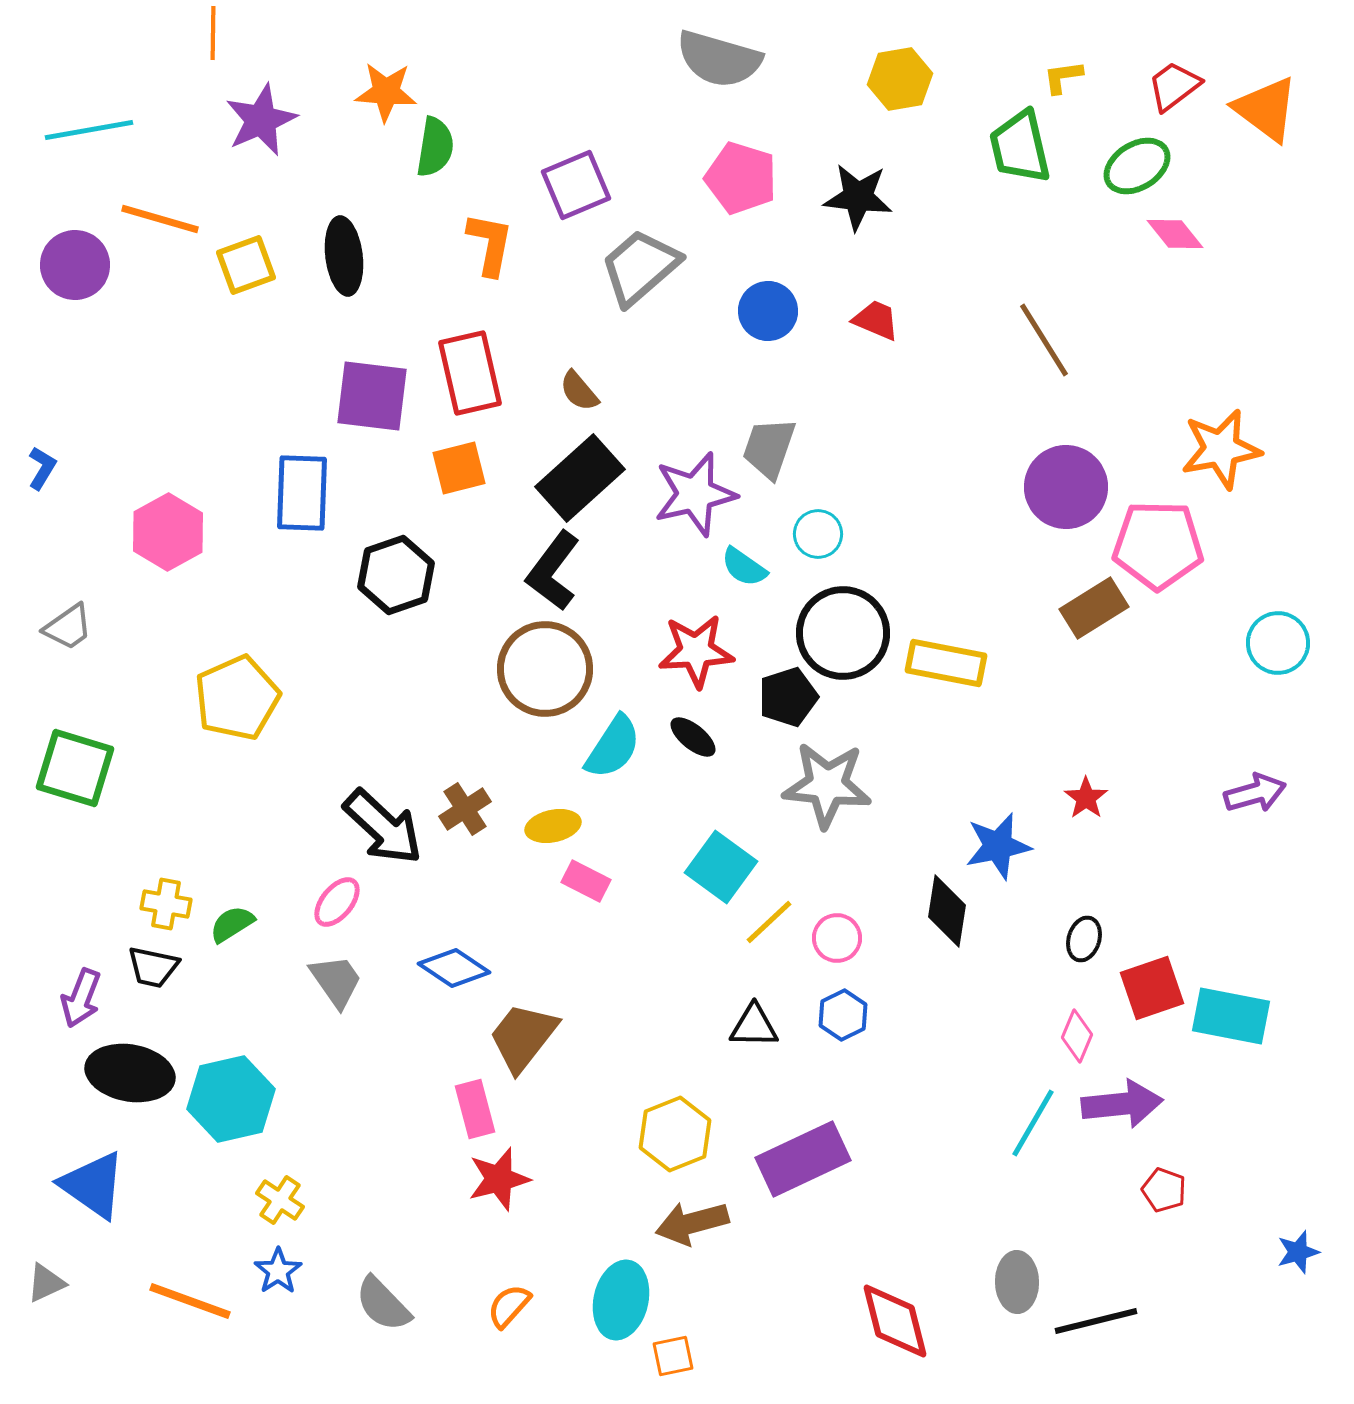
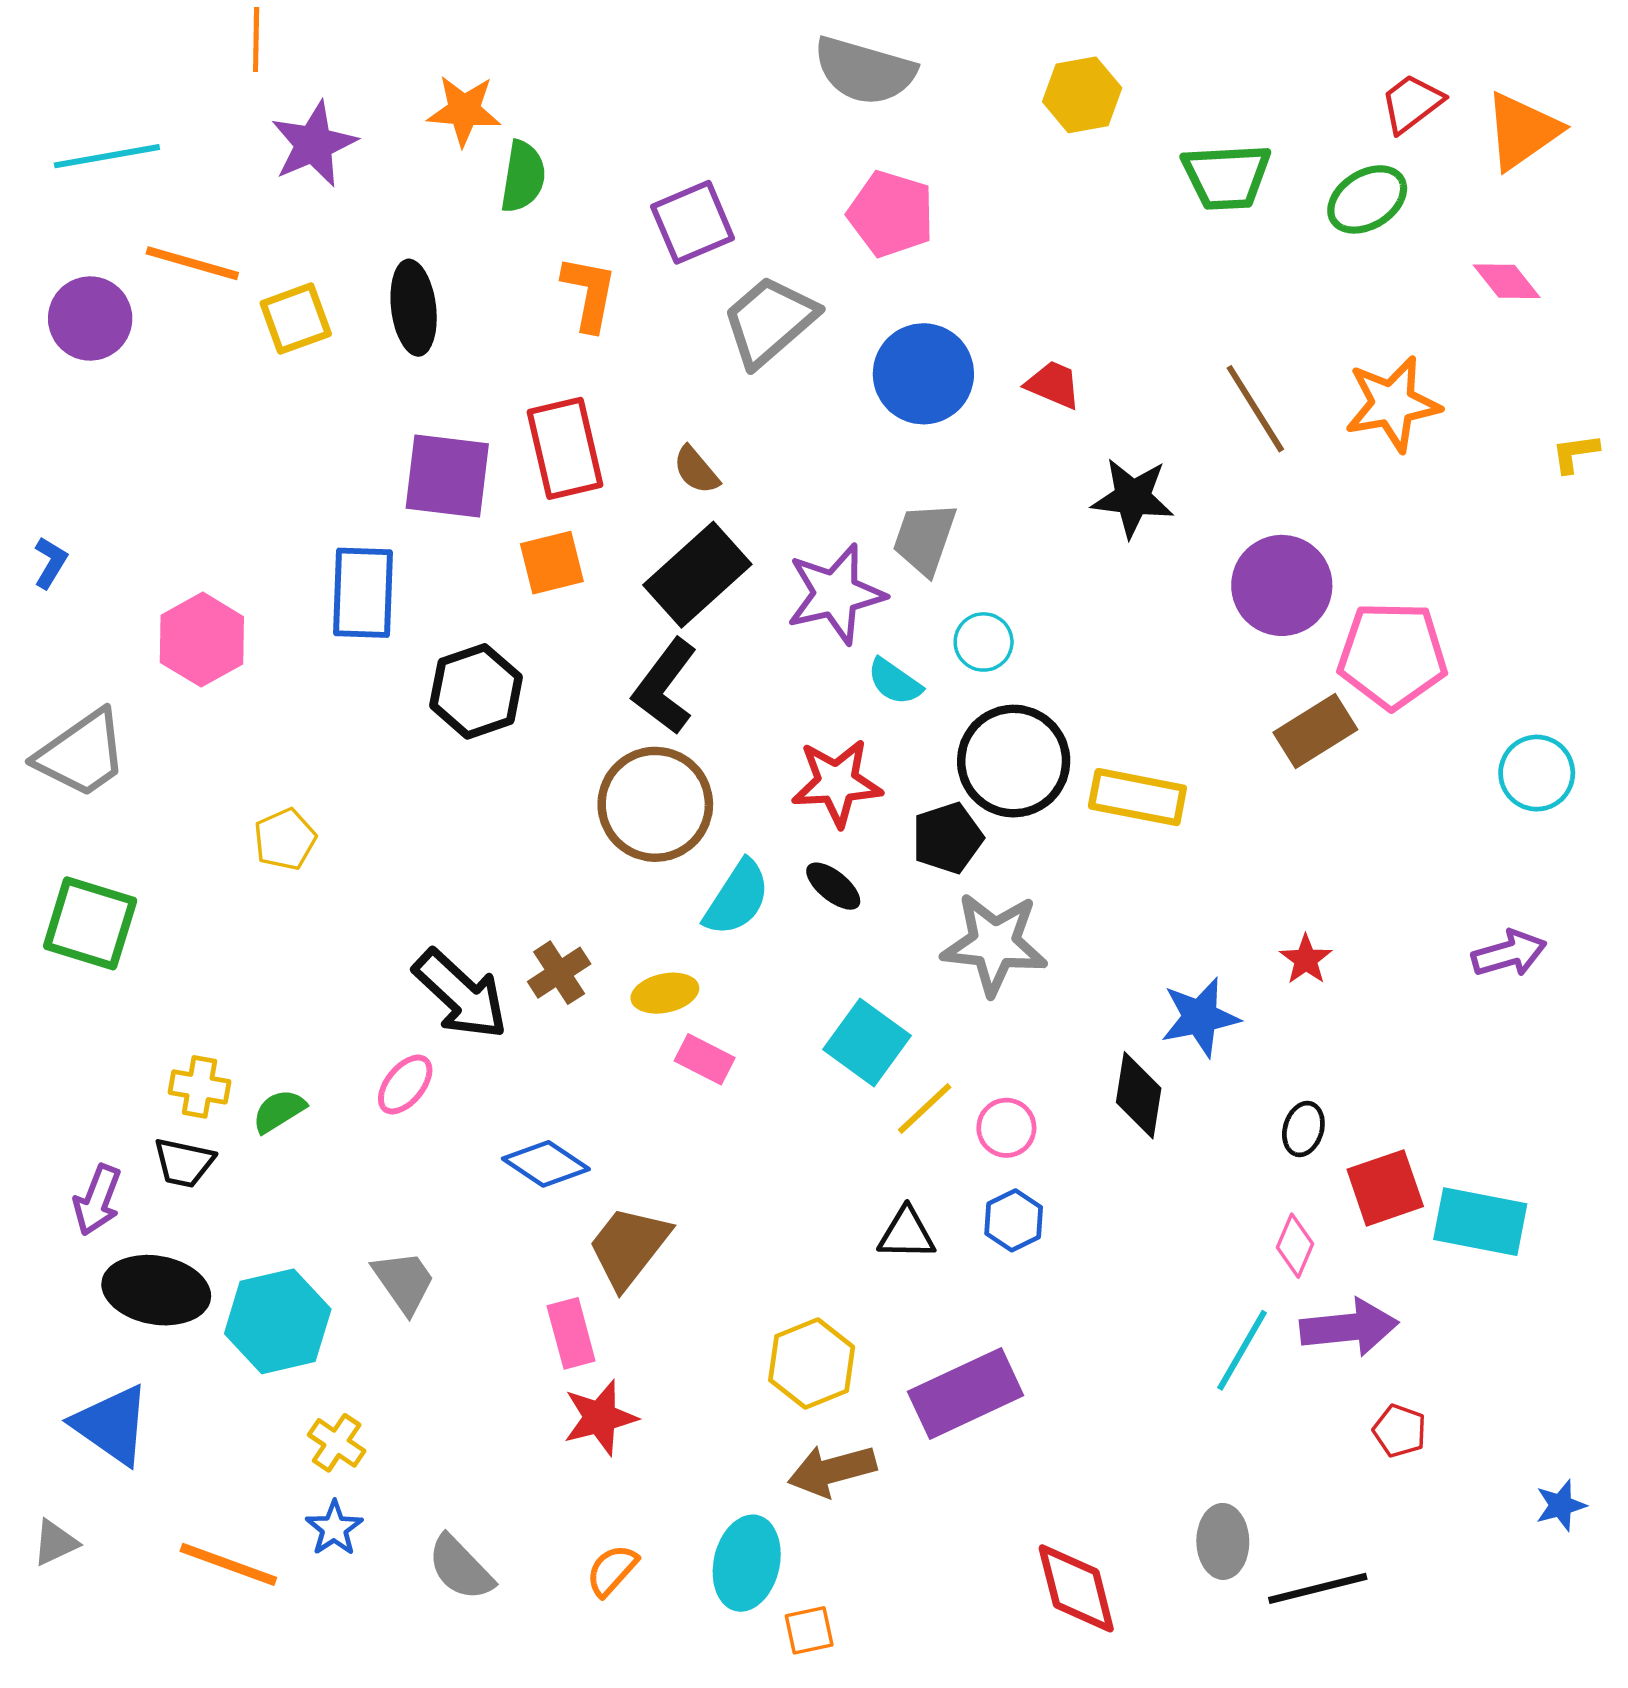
yellow L-shape: (1063, 77) -> (1575, 453), moved
orange triangle: (1266, 109) -> (1522, 131), turned 48
green trapezoid: (1020, 147) -> (1226, 177), turned -80
black star: (858, 197) -> (1133, 498), moved
pink diamond: (1175, 234) -> (1507, 281), moved
blue circle: (768, 311) -> (923, 374), size x1.4
orange star: (1221, 449) -> (1392, 404), moved
gray trapezoid: (68, 627) -> (82, 754), size x1.6
yellow pentagon: (237, 698) -> (285, 839), size x0.6
gray trapezoid: (336, 981) -> (404, 1282), moved

